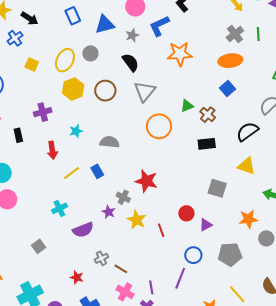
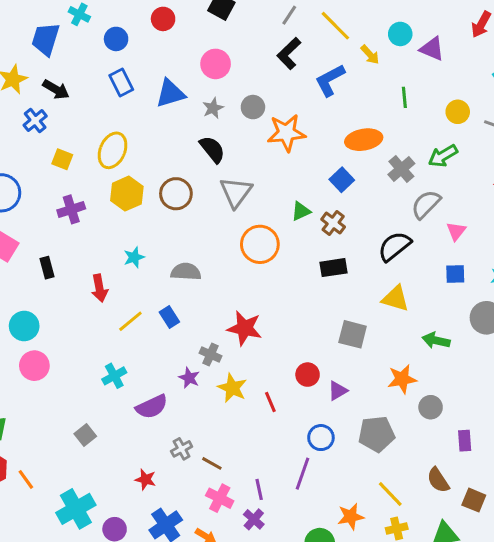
blue L-shape: (159, 26) -> (330, 80), moved
gray cross: (235, 34) -> (401, 169), moved
gray circle: (90, 53) -> (253, 107), moved
blue square: (227, 89) -> (342, 180), moved
purple cross: (43, 112) -> (71, 209), moved

